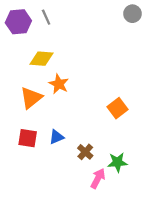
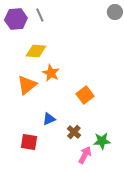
orange square: (117, 108) -> (85, 95), moved
red square: (28, 138) -> (29, 142), moved

